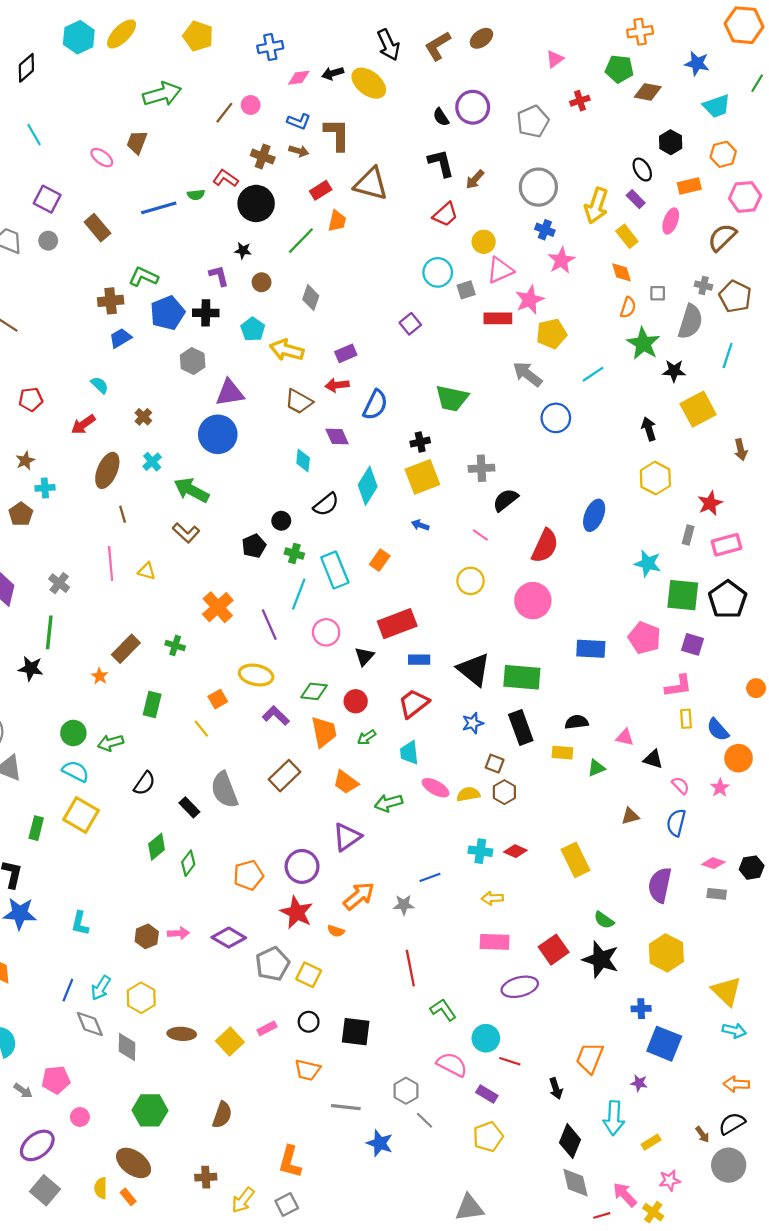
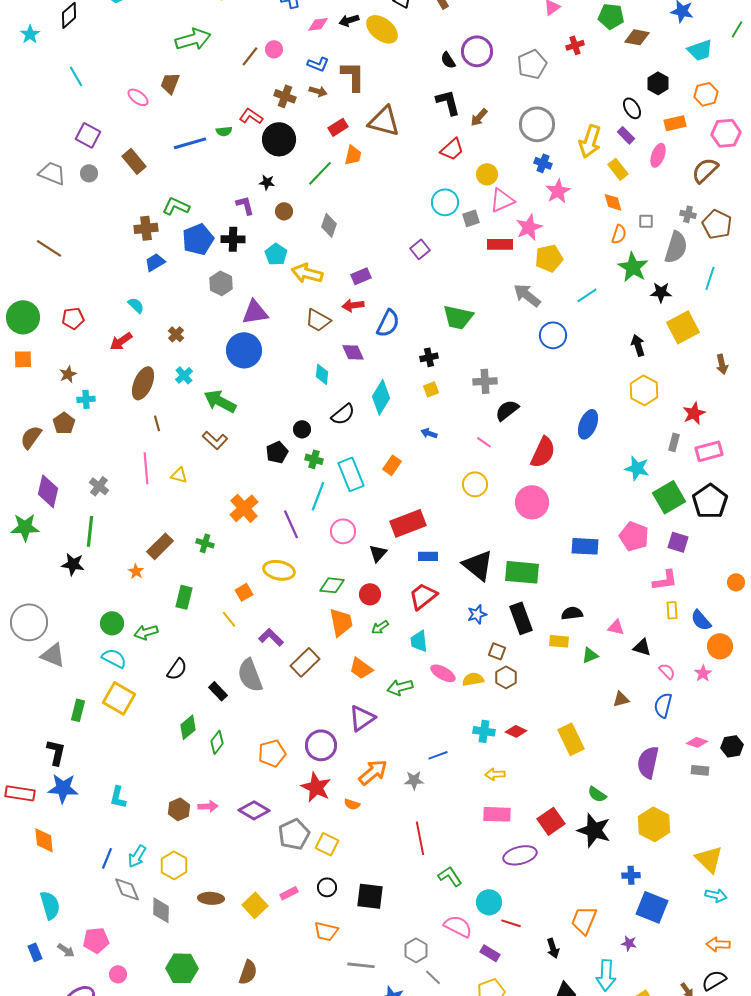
yellow square: (422, 477) -> (431, 389), size x0.5
green square: (683, 595) -> (669, 497), turned -36
purple L-shape: (276, 715) -> (271, 637), moved

